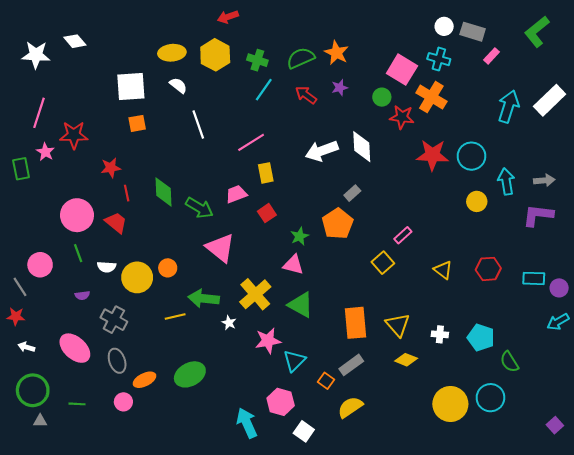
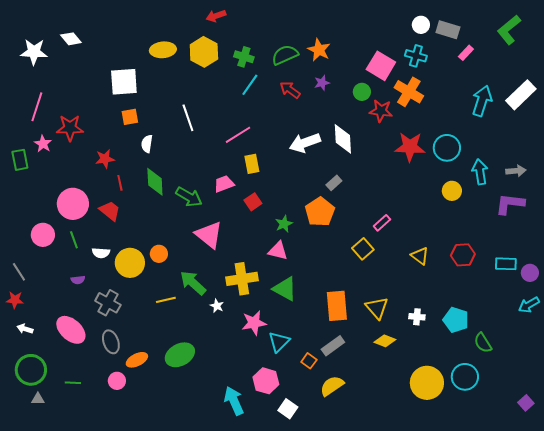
white semicircle: (178, 85) -> (147, 144), moved, turned -120
pink circle: (40, 265) -> (43, 235), moved
yellow cross: (255, 294) -> (242, 279), turned 32
green arrow: (204, 299) -> (193, 283), turned 36

